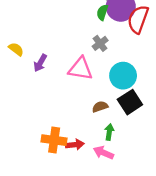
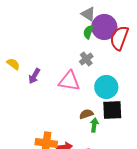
black square: (130, 102) -> (112, 110), turned 30
green arrow: (109, 132) -> (94, 125), moved

